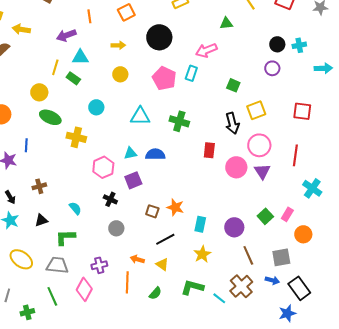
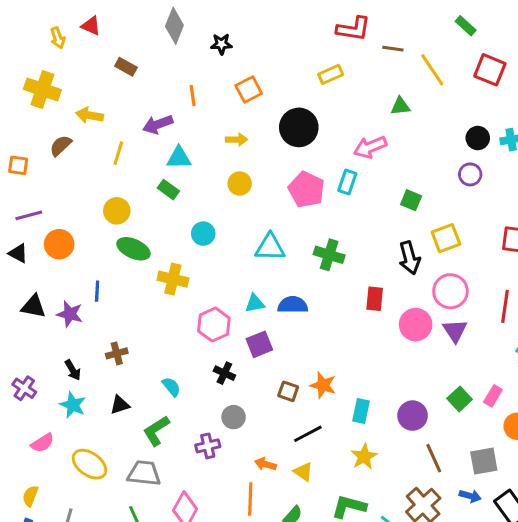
yellow line: (55, 67) -> (118, 153), moved
green L-shape: (65, 237) -> (156, 431), turned -30
purple cross: (99, 265) -> (208, 446), moved

